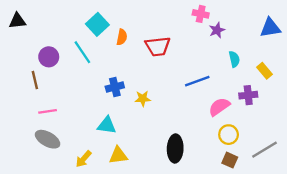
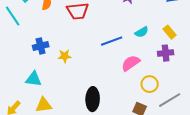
cyan semicircle: (234, 59) -> (142, 32), moved, turned 72
purple cross: (248, 95) -> (166, 53), moved
yellow circle: (229, 135) -> (150, 84), moved

